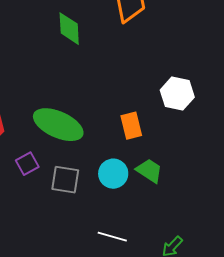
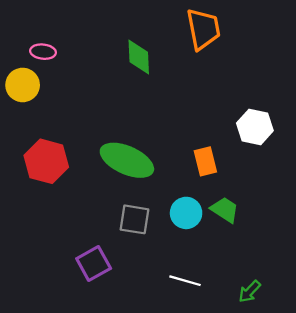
purple square: (27, 164) -> (94, 264), moved, size x1.4

